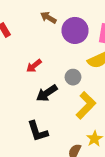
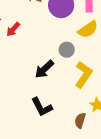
red arrow: (34, 66) -> (13, 29), moved

